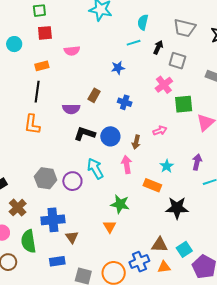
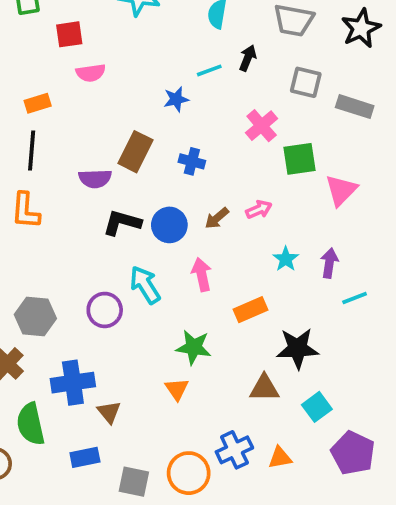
red square: (45, 33) -> (69, 34), moved
cyan line: (134, 43) -> (209, 70), moved
gray square: (177, 61) -> (306, 82), moved
brown rectangle: (94, 95) -> (135, 152), size x1.5
brown arrow: (136, 142) -> (217, 218), moved, turned 40
cyan star: (167, 166) -> (286, 259), moved
gray hexagon: (46, 178) -> (35, 317), moved
orange rectangle: (152, 185) -> (251, 310), turned -42
brown triangle: (160, 245) -> (264, 388), moved
cyan square: (184, 249) -> (317, 407), moved

